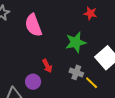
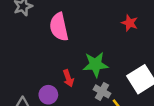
green star: (76, 42) -> (95, 64), moved

